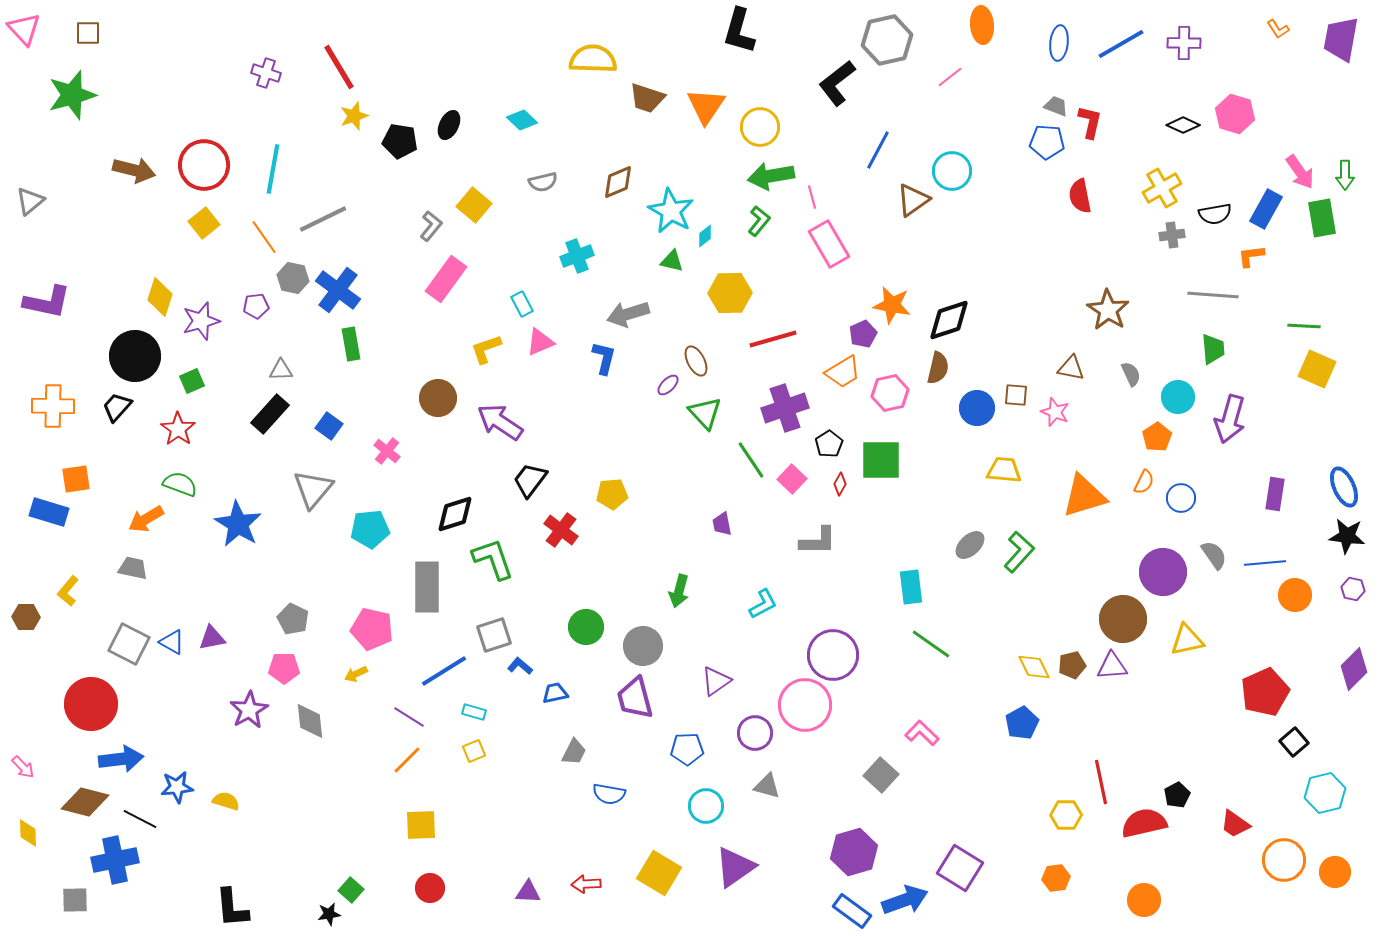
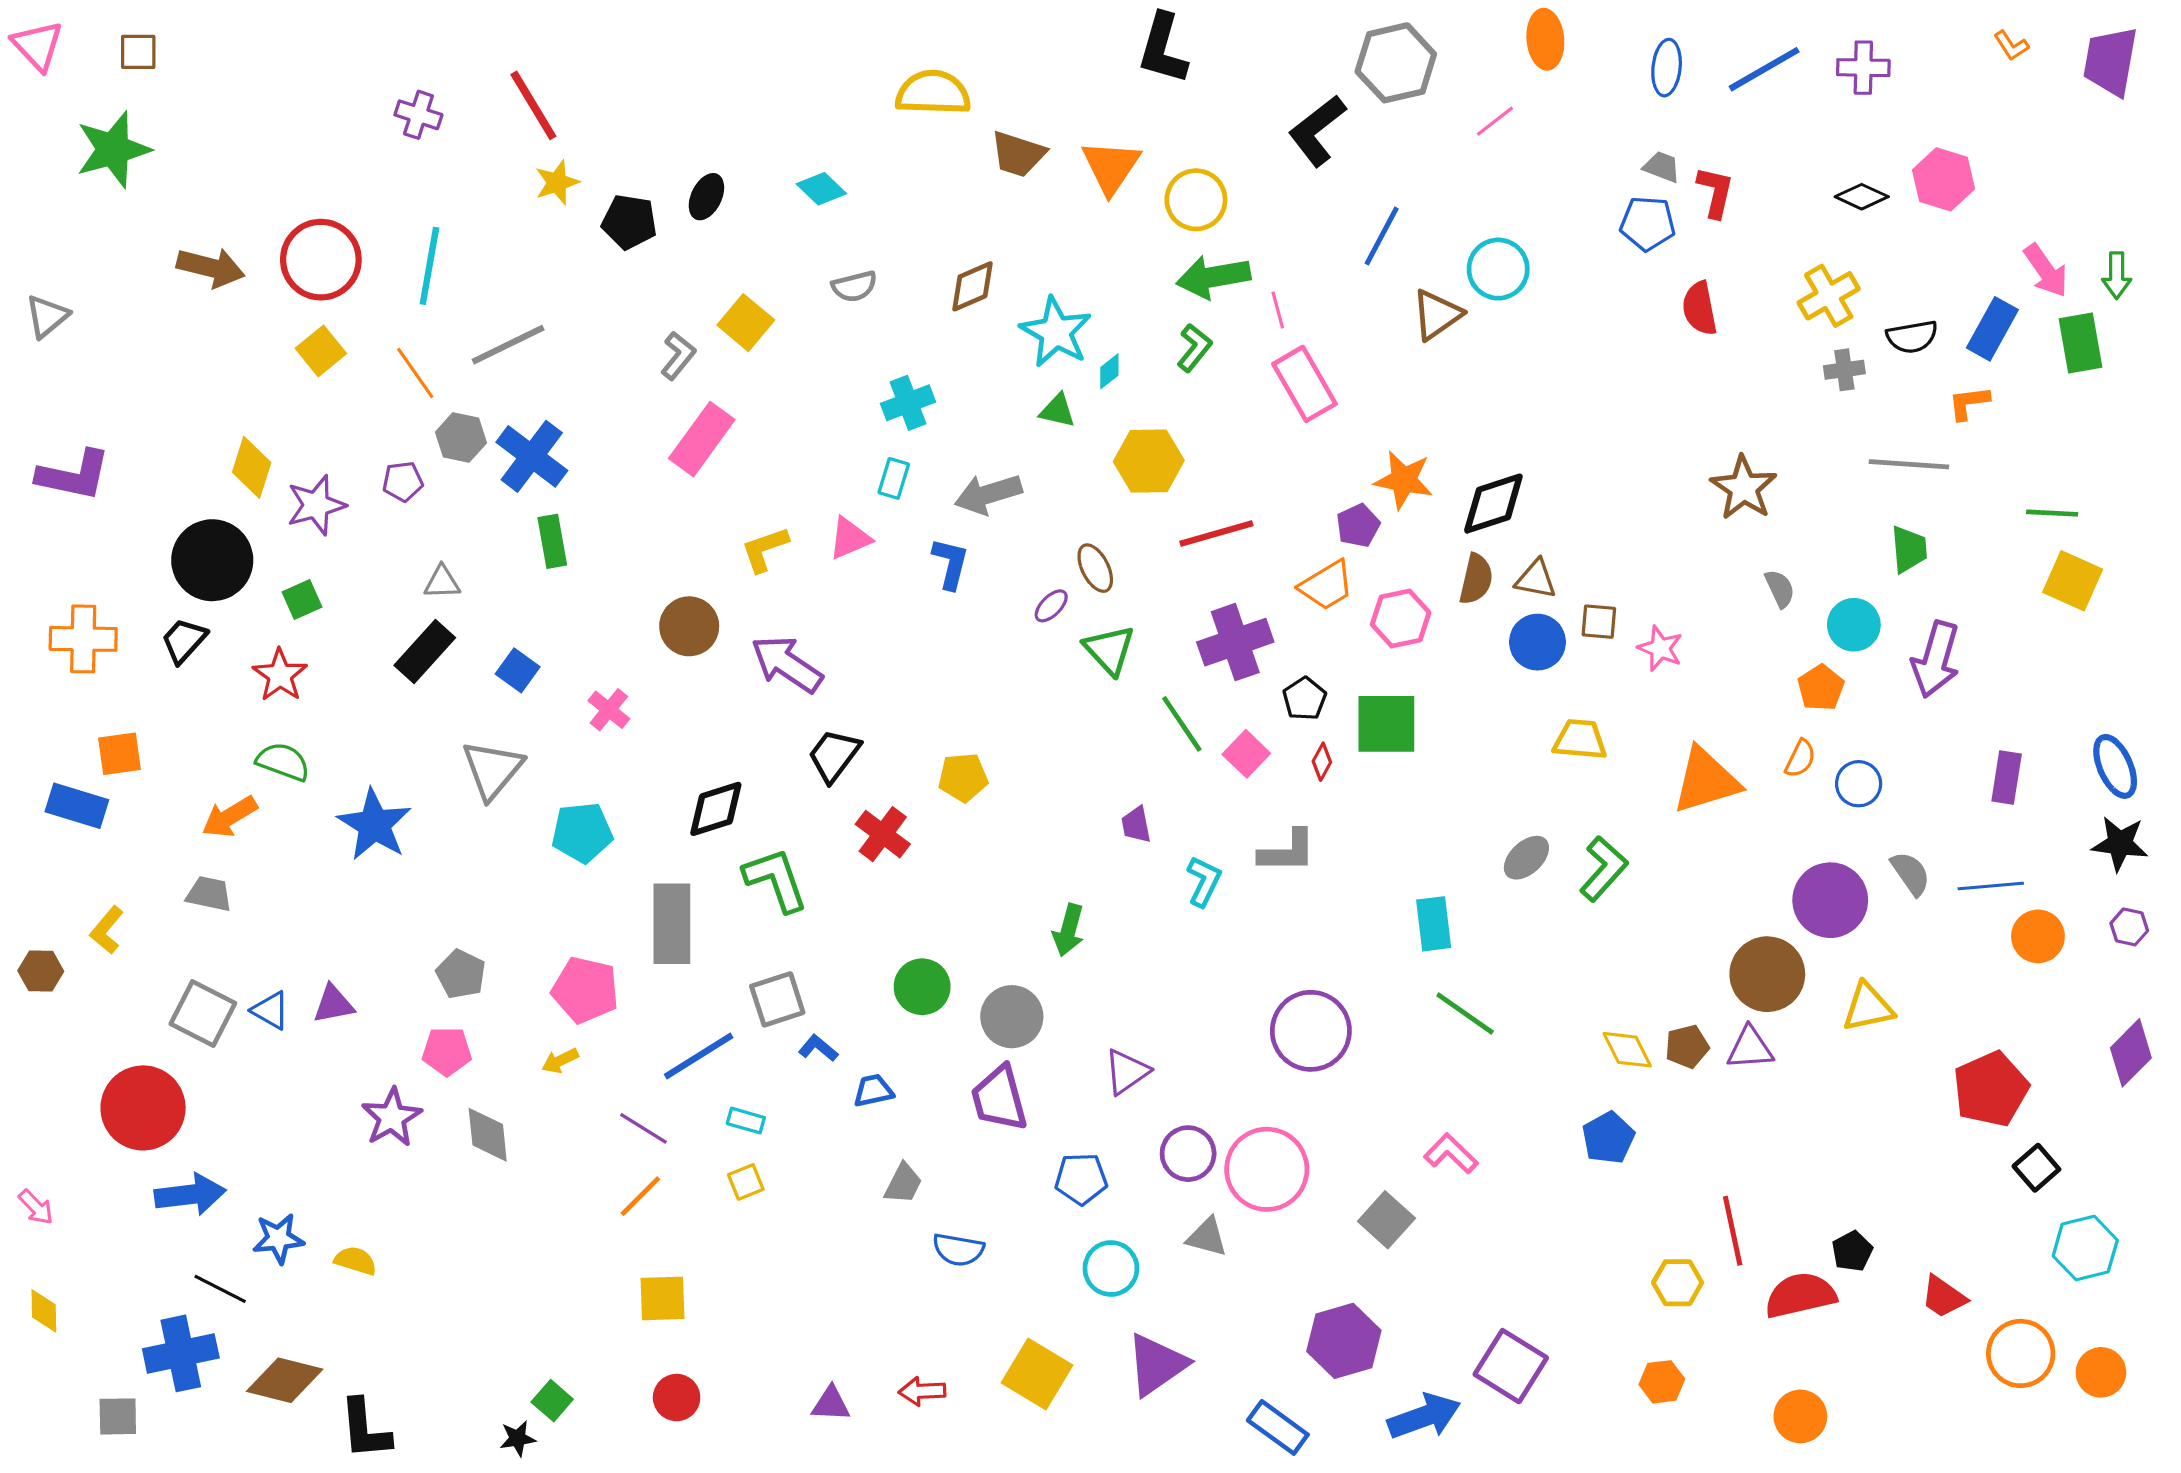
cyan rectangle: (522, 304) -> (894, 478), moved, turned 45
brown triangle: (1071, 368) -> (1536, 579), moved
cyan L-shape: (763, 604) -> (1204, 881), moved, turned -36
pink circle: (805, 705) -> (1267, 1169), moved
brown diamond: (85, 802) -> (285, 1380), moved
blue rectangle: (852, 911) -> (1278, 1427), moved

